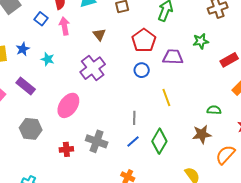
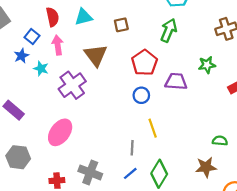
brown triangle: (99, 35) -> (96, 55), size x1.6
blue star: (23, 49) -> (21, 56), moved
cyan star: (48, 59) -> (41, 69), moved
purple cross: (93, 68) -> (72, 85), moved
yellow line: (166, 97) -> (153, 128), moved

